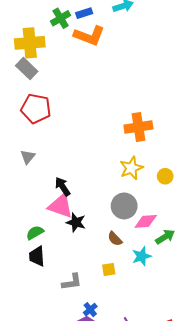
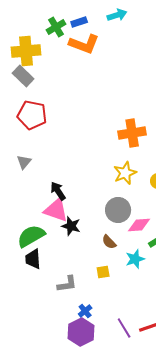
green semicircle: (35, 233) -> (31, 236), size x1.6

